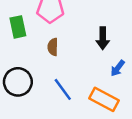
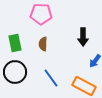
green rectangle: (18, 27) -> (15, 43), moved

